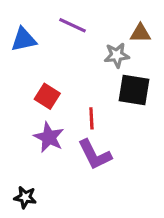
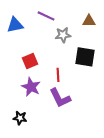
gray star: (117, 55) -> (63, 35), moved
red square: (47, 96) -> (30, 61), turned 35
black star: (25, 197) -> (20, 118), moved

